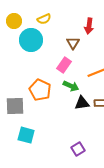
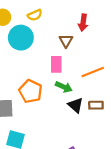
pink rectangle: (64, 65) -> (56, 64), turned -35
black triangle: (82, 103) -> (76, 105), turned 49

